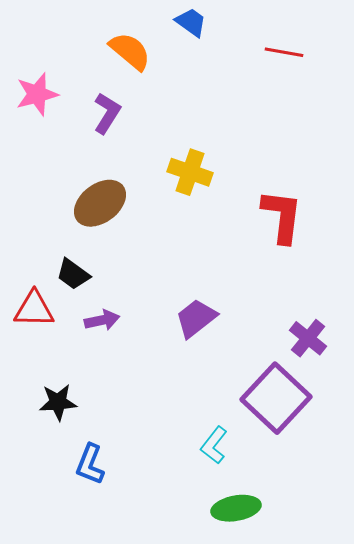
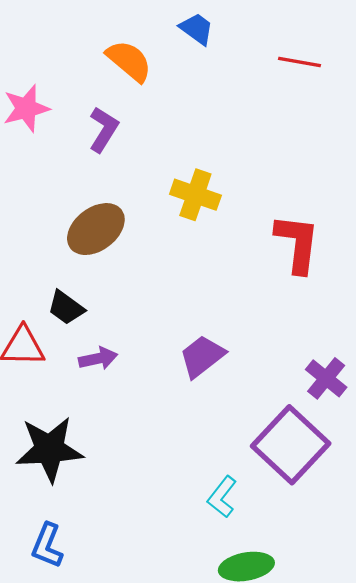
black star: (58, 402) -> (49, 449), size x1.6
blue L-shape: (90, 464) -> (47, 546), moved

